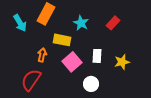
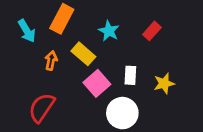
yellow rectangle: (62, 40) -> (83, 54), turned 30
orange arrow: (42, 55) -> (51, 61), moved
white circle: (91, 84) -> (122, 113), size x1.5

